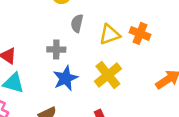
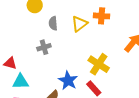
yellow cross: (108, 75) -> (99, 64), moved
blue star: (65, 78) -> (68, 81), moved

